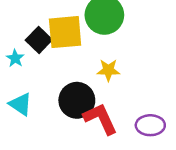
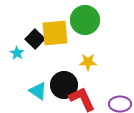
cyan triangle: (20, 104) -> (38, 91), moved

